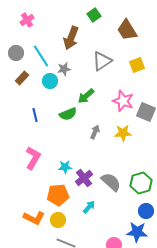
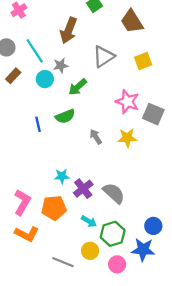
green arrow: (86, 96) -> (78, 87), moved
blue line: (35, 115) -> (38, 124), moved
gray arrow: (95, 132) -> (96, 137), turned -56
pink L-shape: (33, 158) -> (22, 202), moved
green hexagon: (141, 183) -> (113, 234), moved
cyan arrow: (89, 207) -> (89, 221), turned 80
yellow circle: (58, 220) -> (90, 251), moved

